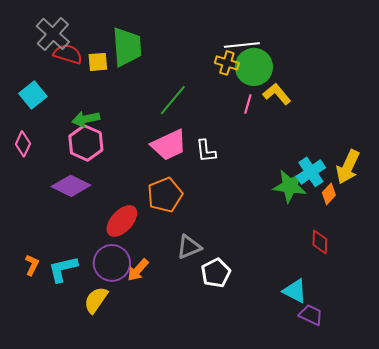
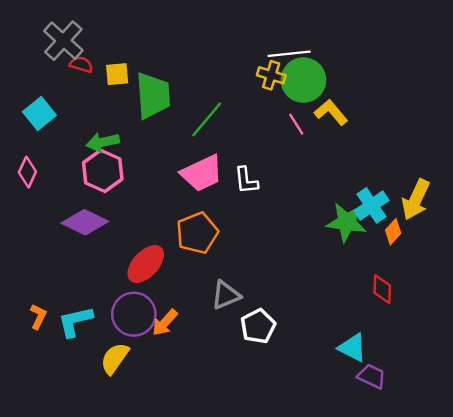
green trapezoid: (127, 47) -> (153, 96), moved
red semicircle: (68, 54) -> (81, 65), size x0.7
pink line: (248, 104) -> (296, 124), turned -48

